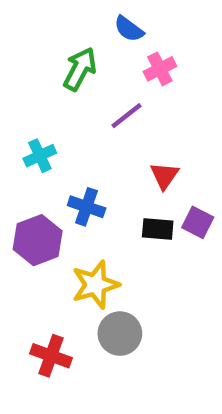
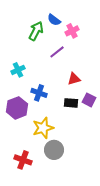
blue semicircle: (129, 29) -> (54, 20), moved
red triangle: (164, 176) -> (74, 79), turned 40

